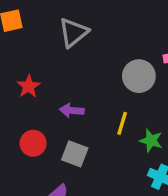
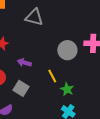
gray triangle: (73, 33) -> (34, 17), turned 42
yellow line: (122, 123) -> (52, 76), turned -56

